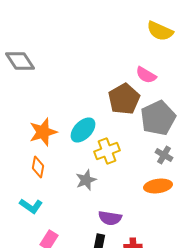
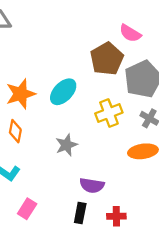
yellow cross: (107, 151) -> (109, 113), moved

